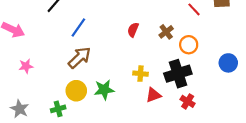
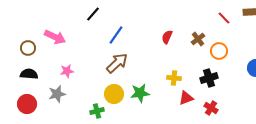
black cross: (178, 74) -> (209, 78), size x0.7
red cross: (188, 101) -> (211, 108), moved
gray star: (20, 109) -> (57, 94), moved, turned 30

